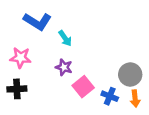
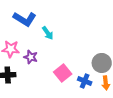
purple star: (64, 67) -> (31, 57), moved

